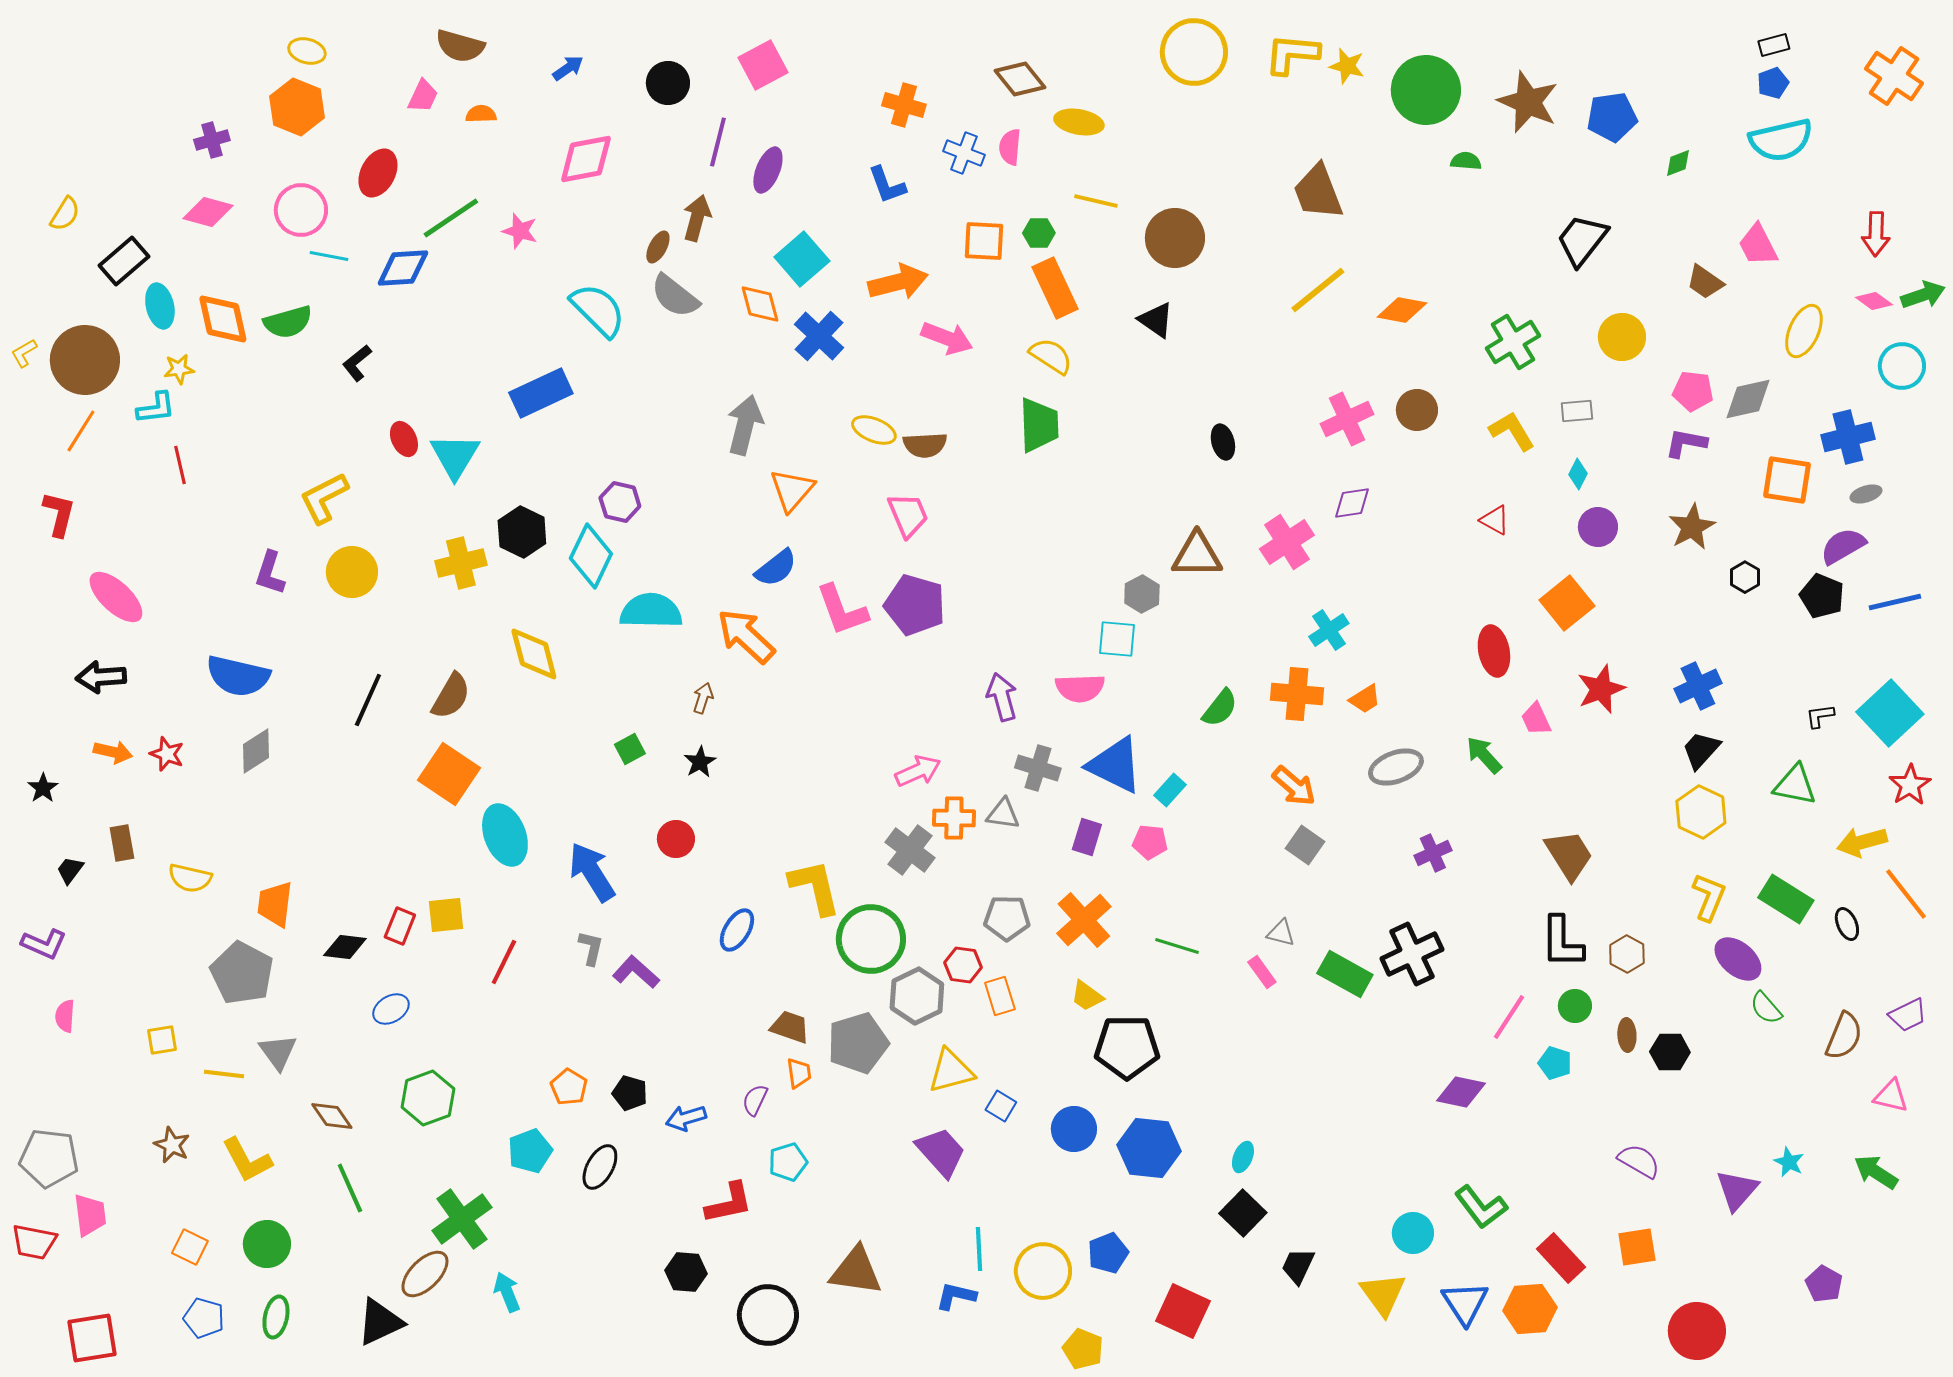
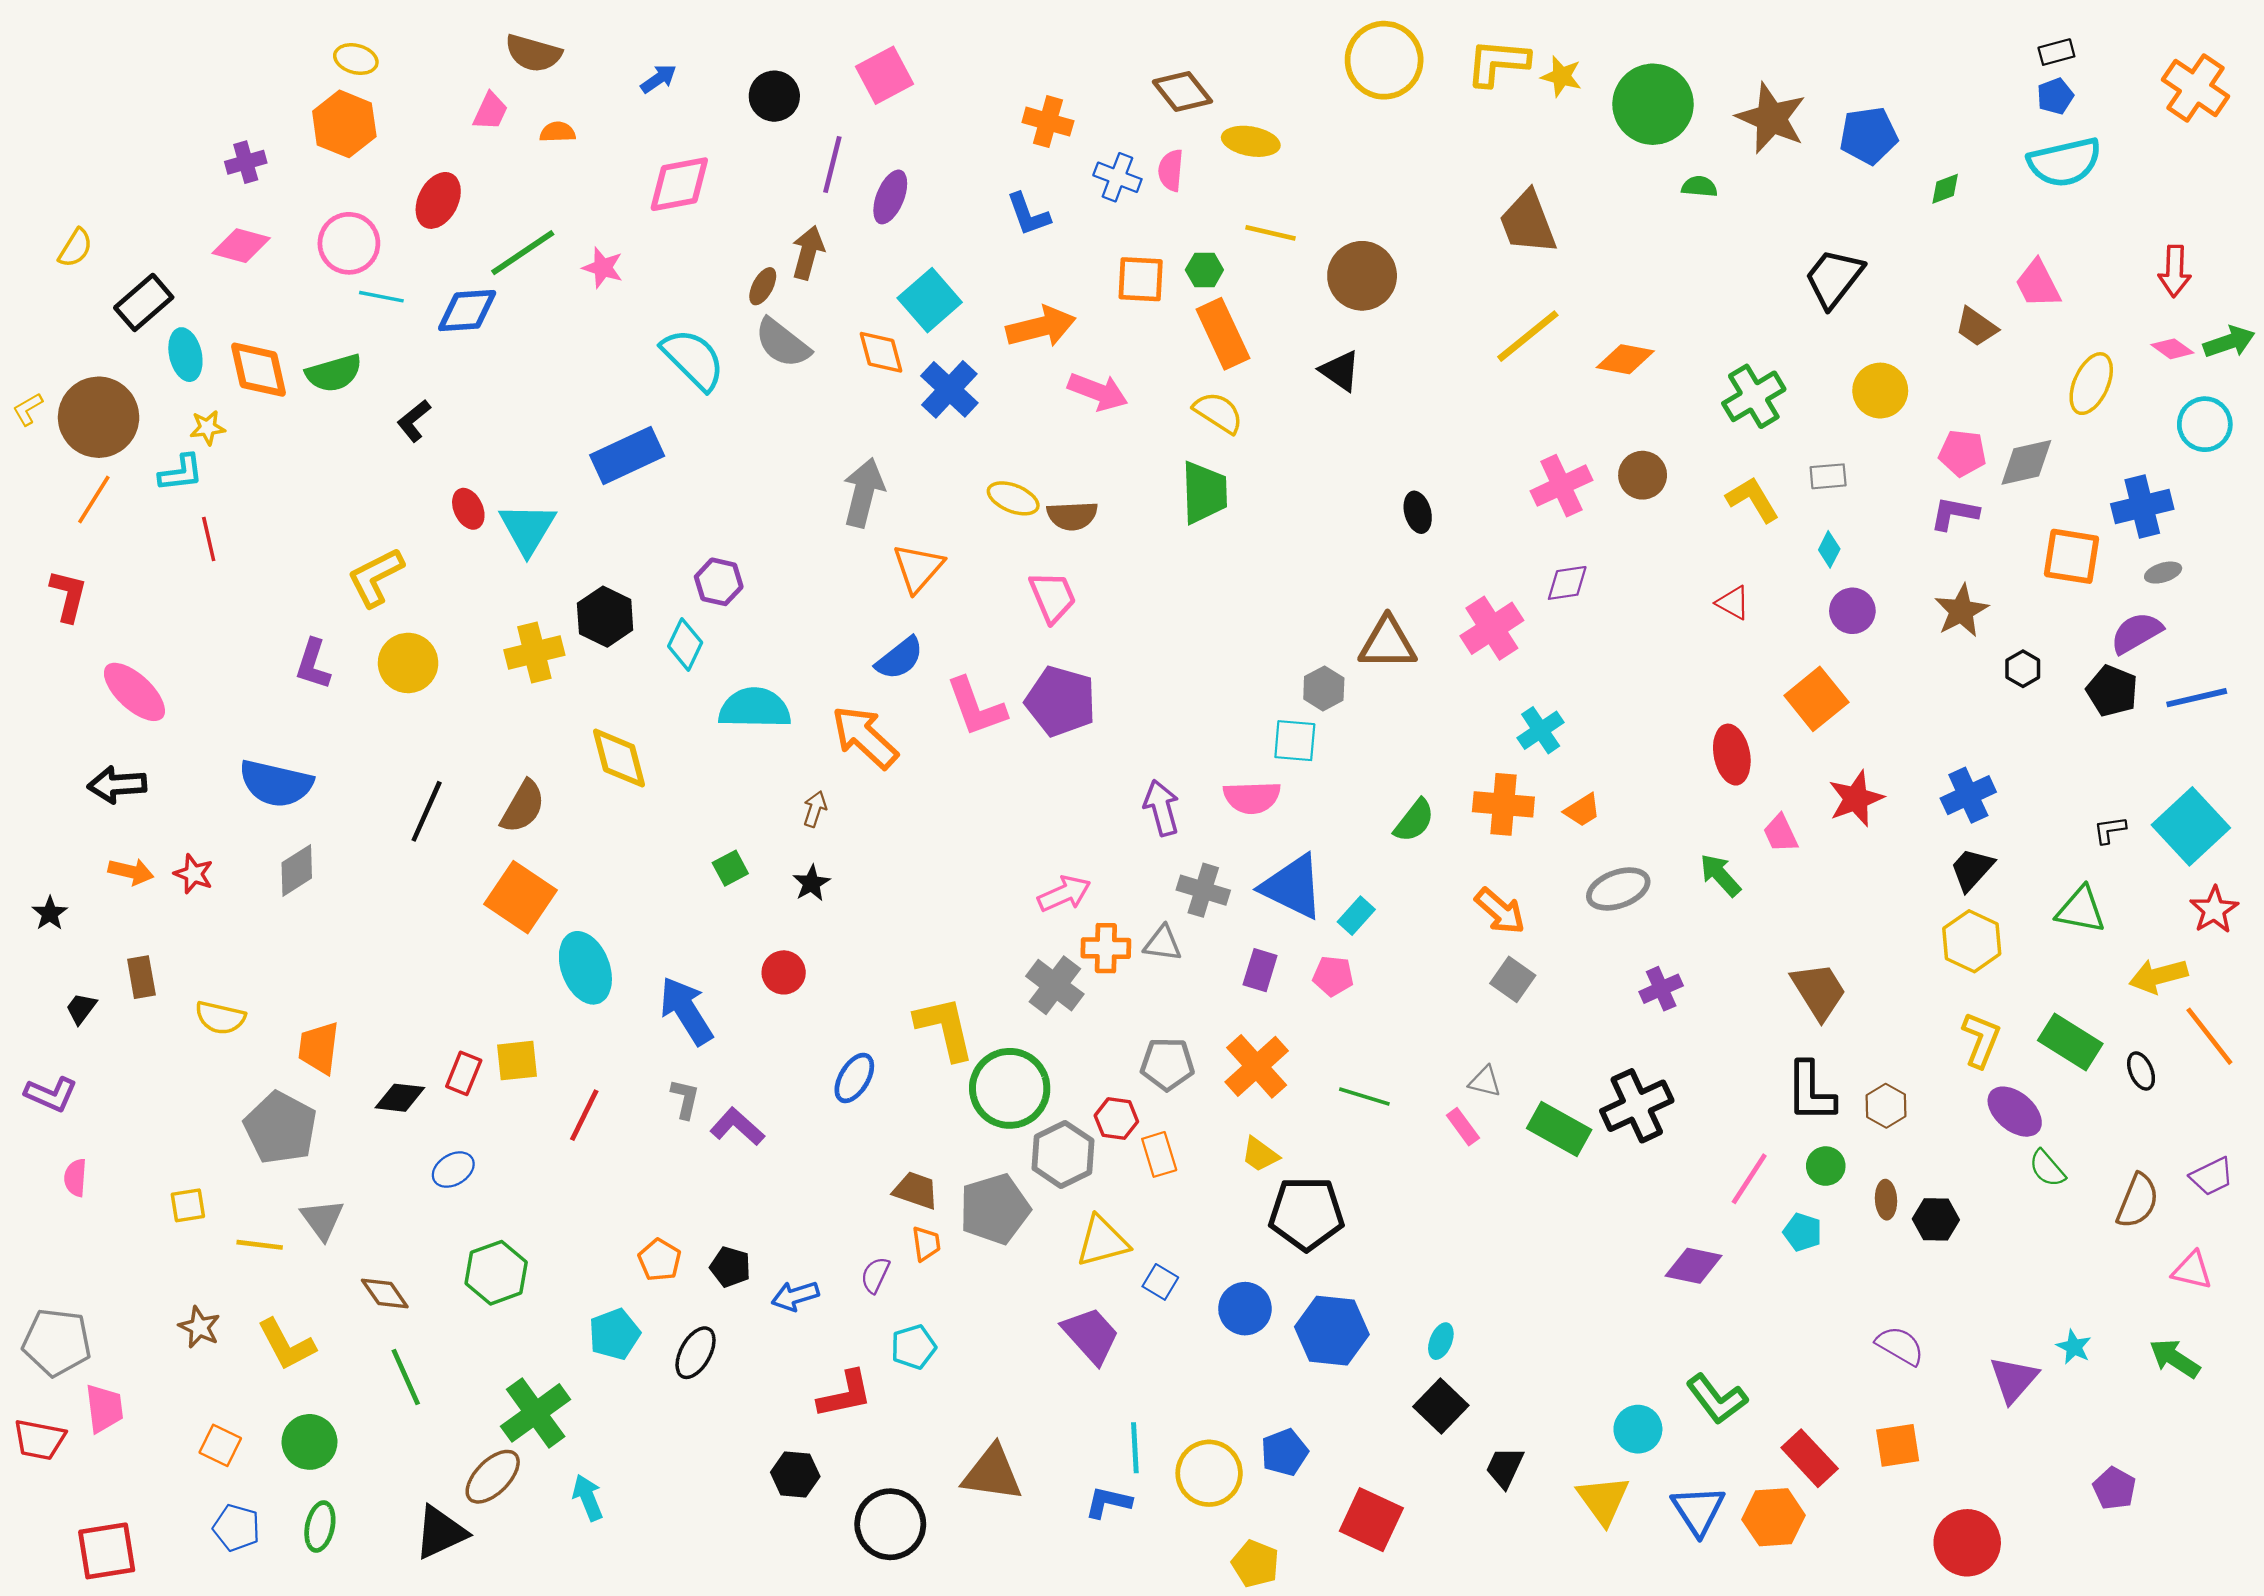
cyan diamond: (591, 556) -> (685, 644), size x0.7

